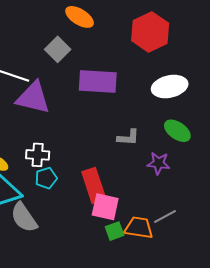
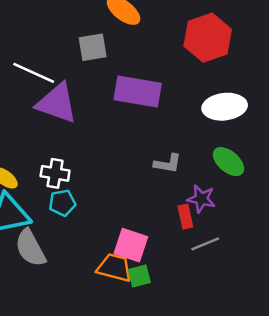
gray square: (58, 49) -> (93, 47), turned 30
red rectangle: (94, 185) -> (185, 216), moved, size x0.6
gray line: (165, 216) -> (205, 244), moved
orange trapezoid: (139, 228) -> (114, 268), moved

